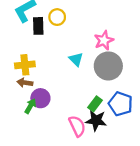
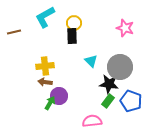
black rectangle: (38, 26) -> (72, 36), moved
pink star: (104, 40) -> (125, 28), moved, turned -30
black star: (96, 120) -> (109, 84), moved
pink semicircle: (77, 126) -> (92, 121), turned -72

